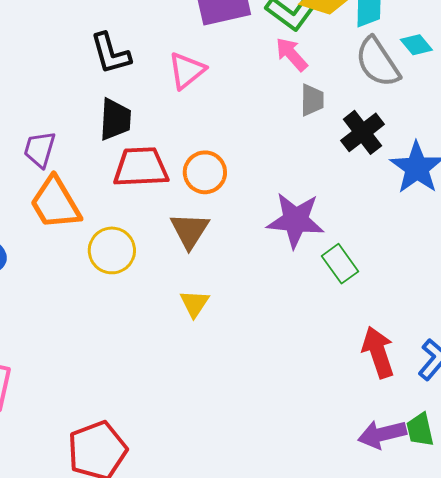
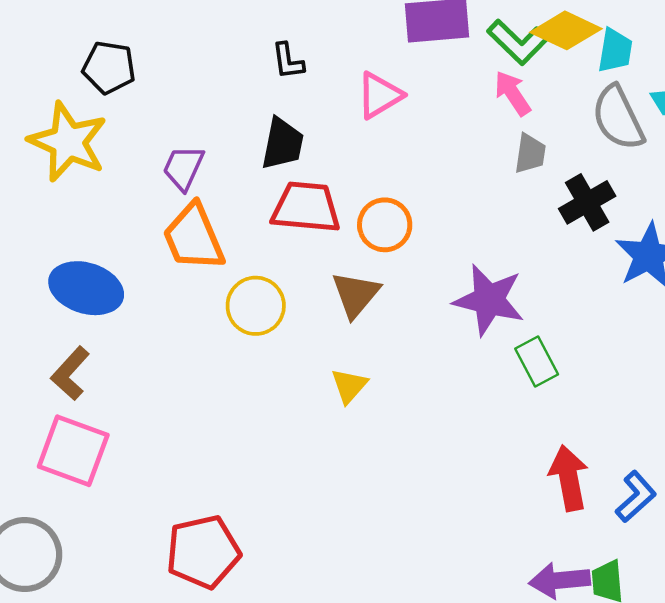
black L-shape: (110, 53) -> (288, 61), size x0.7

